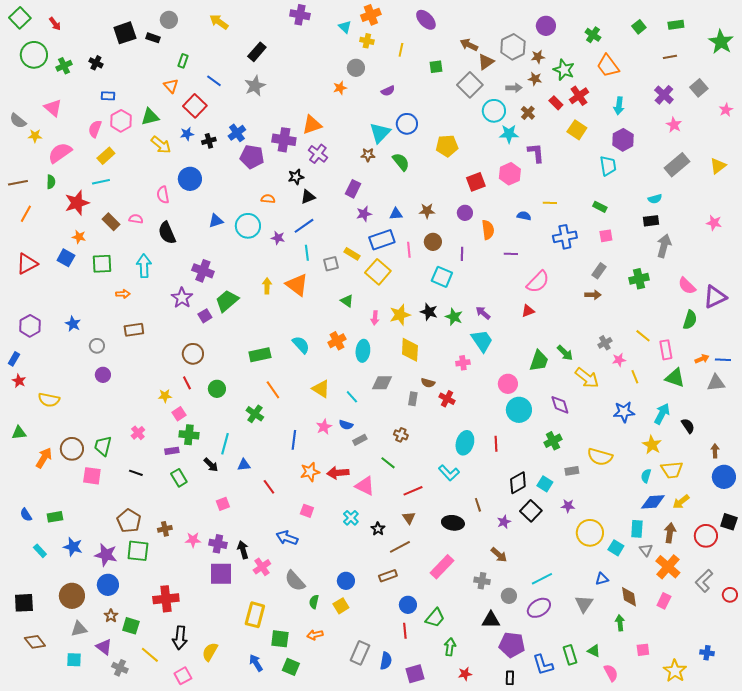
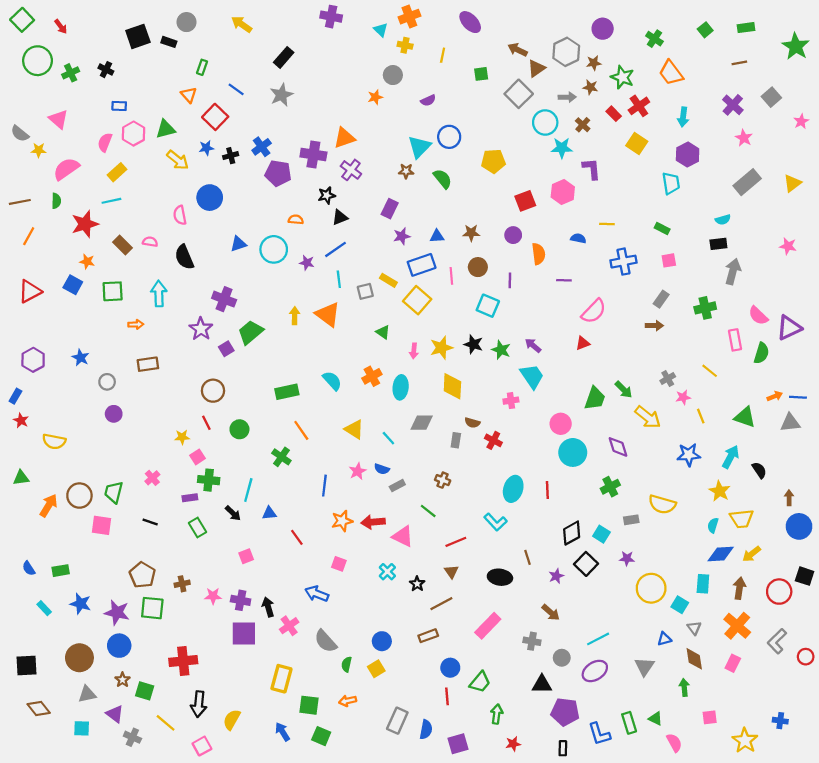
pink rectangle: (666, 350) -> (735, 340), moved
gray triangle: (646, 550) -> (694, 628), moved

